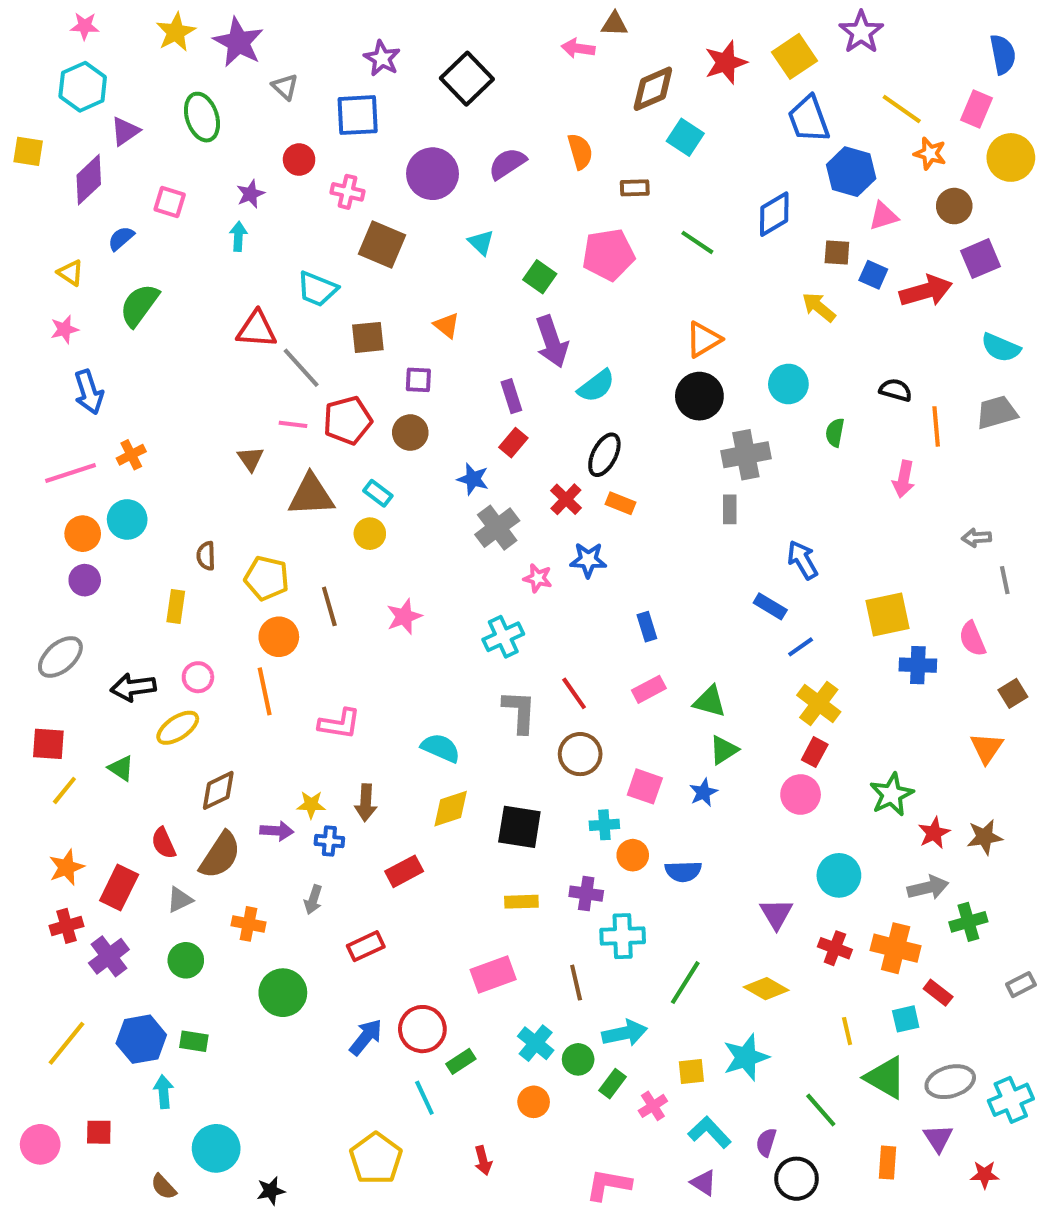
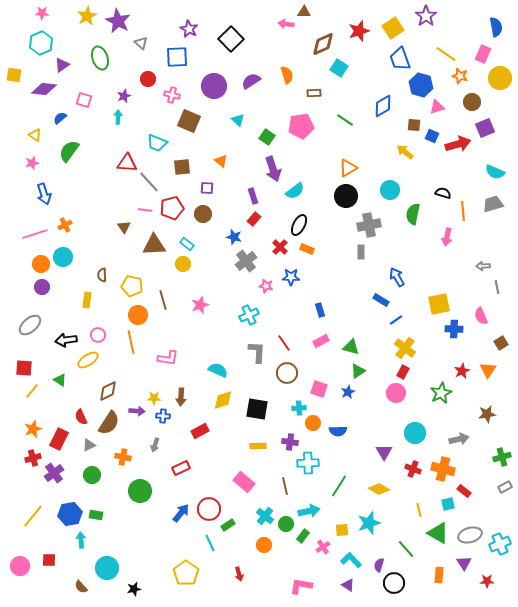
purple diamond: (89, 180) -> (44, 89), turned 50
green semicircle: (835, 433) -> (413, 214), size x1.5
red star: (934, 833) -> (462, 371), moved
green cross: (968, 922) -> (502, 457), moved
pink rectangle: (493, 974) -> (244, 482), turned 60

